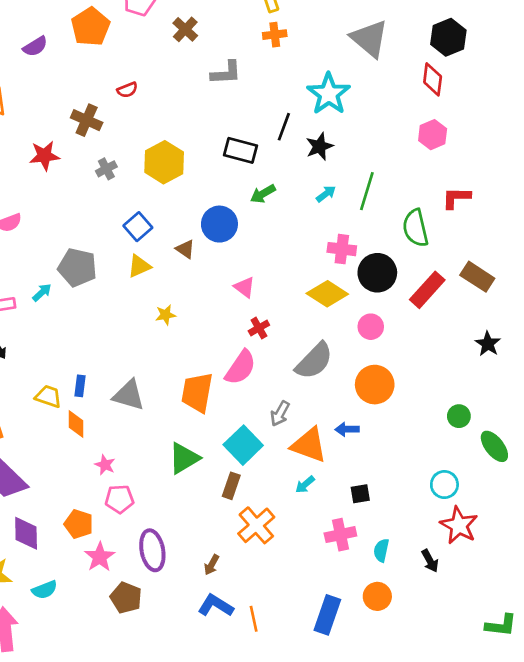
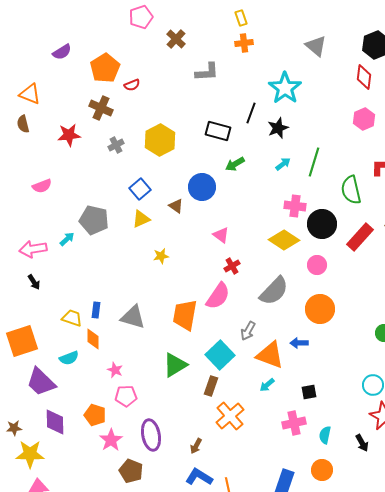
orange pentagon: (91, 27) -> (105, 68), moved
gray triangle: (369, 39) -> (316, 46), size x0.7
cyan semicircle: (44, 590) -> (69, 358), moved

